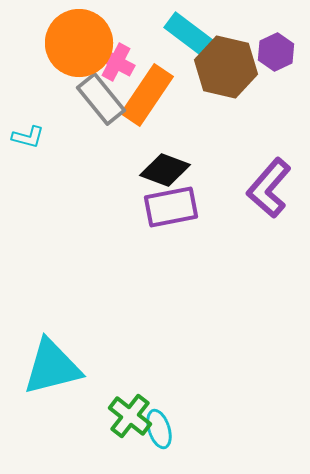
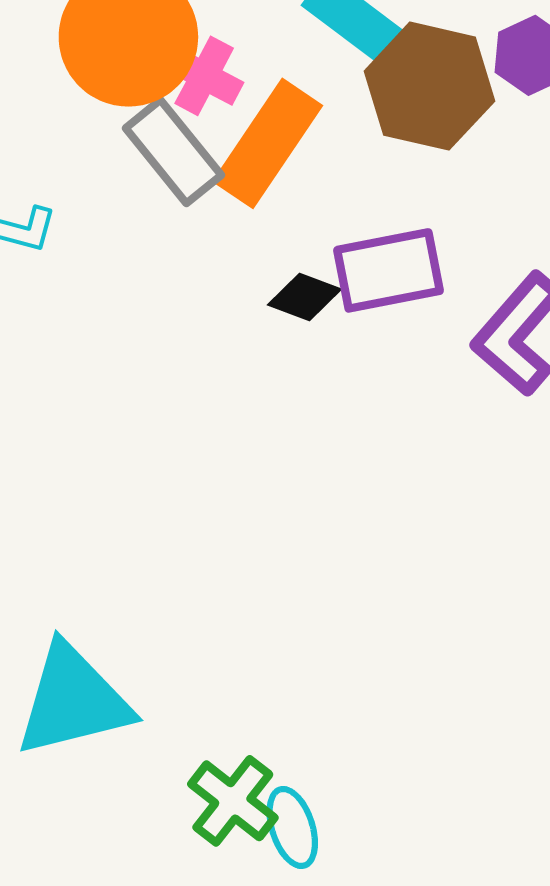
black diamond: (165, 170) -> (305, 297), size x0.7
purple rectangle: (171, 207) -> (389, 270), moved

